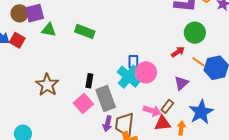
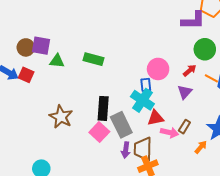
purple square: (35, 13) -> (41, 46), turned 30
pink circle: (146, 72) -> (158, 69), moved
black rectangle: (89, 81) -> (103, 108), size x1.6
purple triangle: (181, 83) -> (185, 92), moved
red triangle: (163, 123) -> (156, 118), moved
orange arrow: (181, 128) -> (201, 147), turned 40

